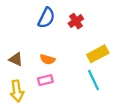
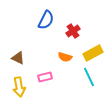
red cross: (76, 21) -> (73, 31), moved
orange semicircle: (48, 59) -> (65, 57), moved

